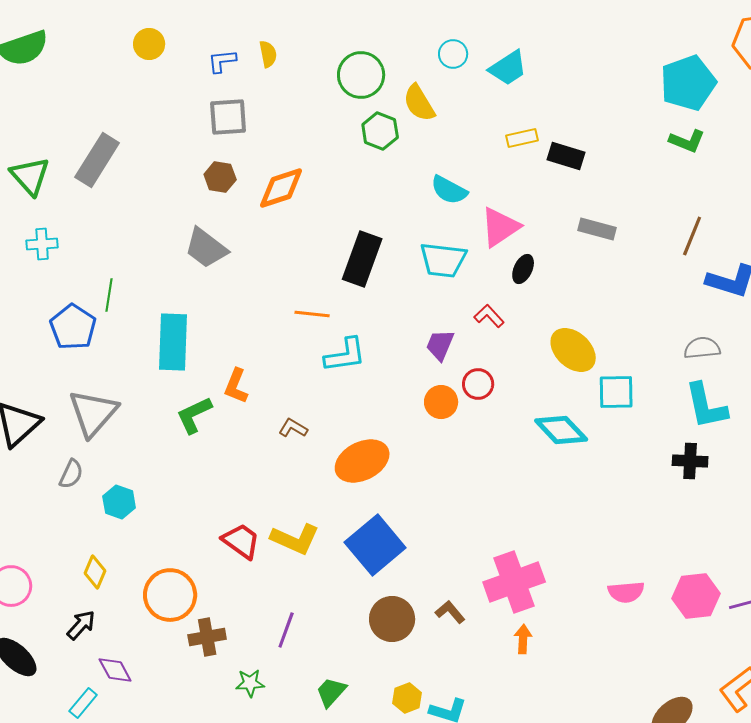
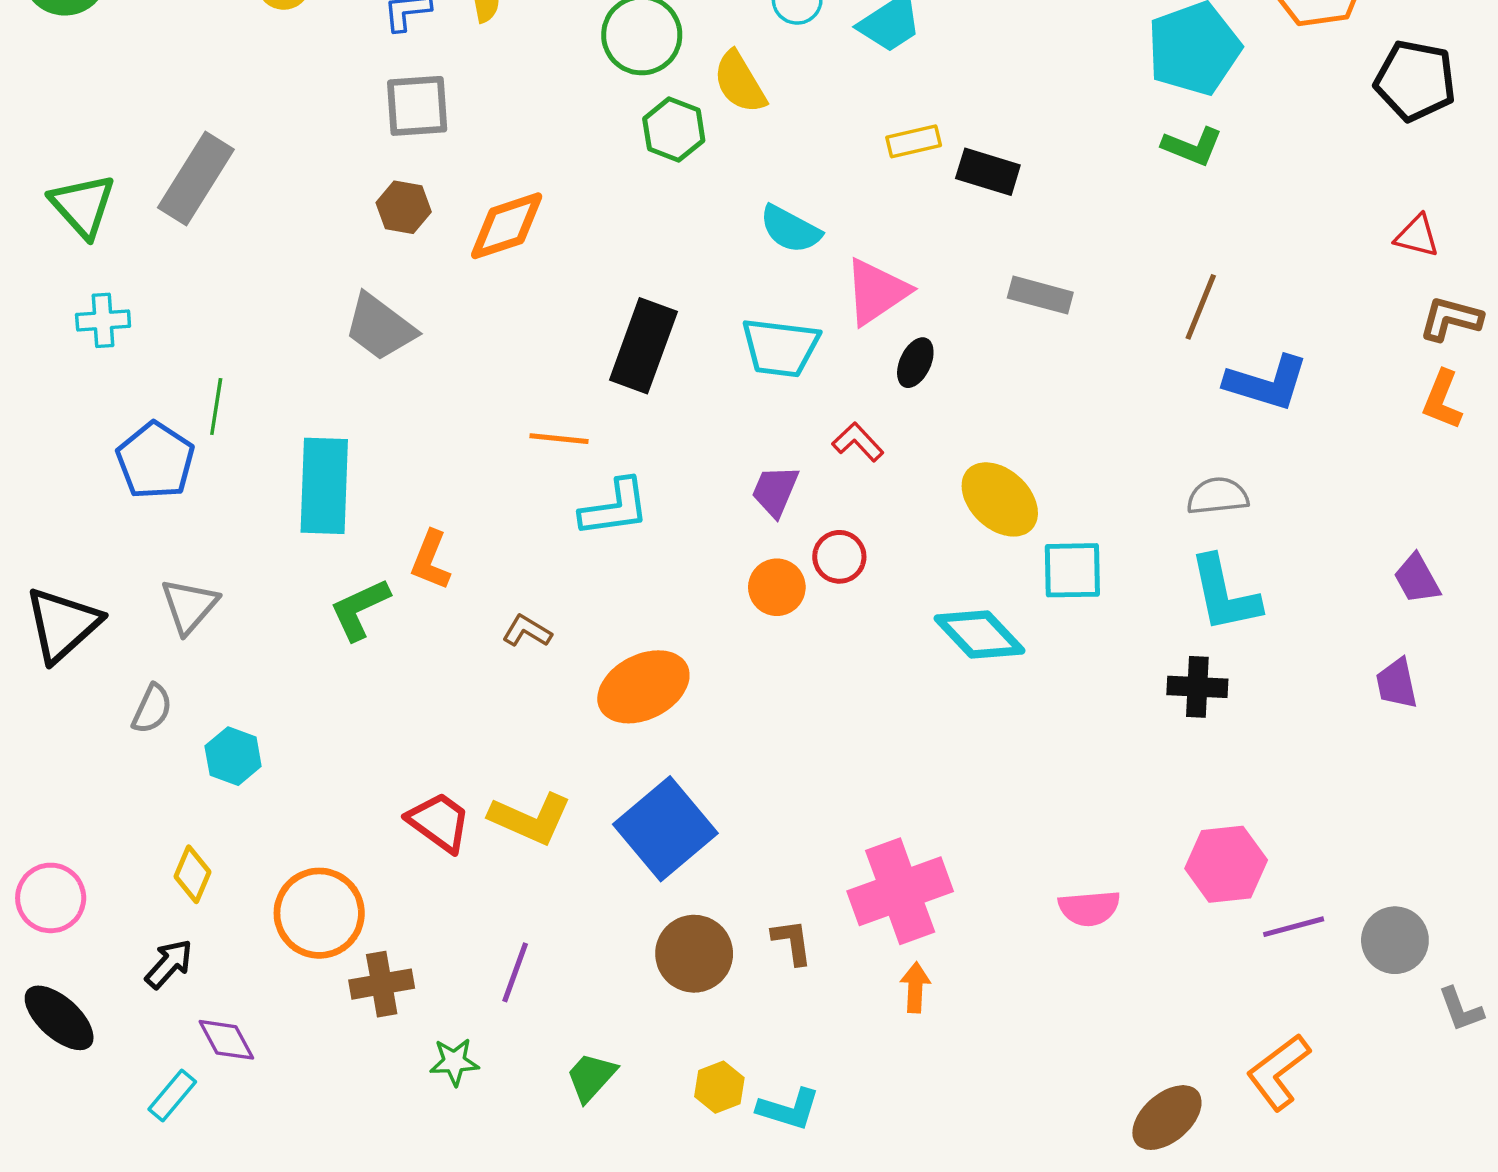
gray triangle: (93, 413) -> (189, 606), size x0.7
pink hexagon: (696, 596) -> (1226, 864), moved
brown L-shape: (450, 612) -> (792, 942), turned 32

